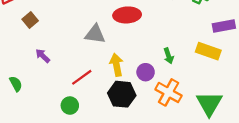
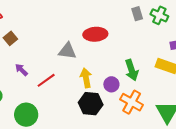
green arrow: (169, 56) -> (132, 70), size x1.5
red line: (82, 77) -> (46, 80), moved
green circle: (70, 106) -> (26, 115), moved, size x1.5

